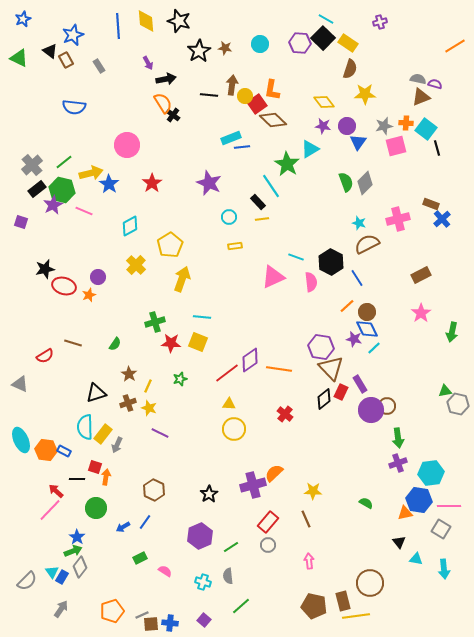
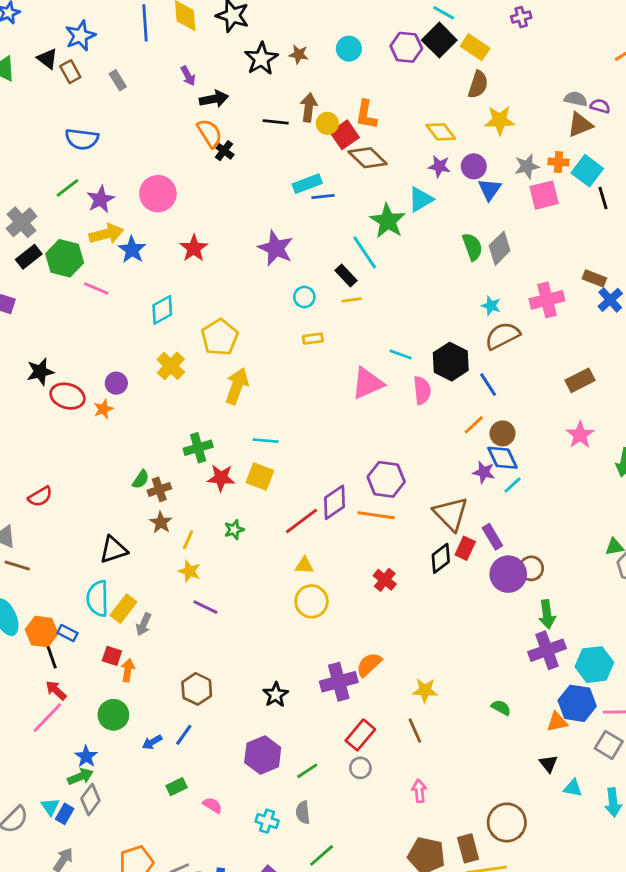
green line: (64, 162) -> (67, 188), moved
purple star: (53, 205) -> (100, 199), moved
brown line: (73, 343) -> (17, 565), moved
purple hexagon: (321, 347) -> (386, 479), moved
brown cross: (128, 403) -> (159, 489), moved
purple cross: (398, 463) -> (547, 650), size x1.4
black line: (77, 479) -> (52, 657), moved, turned 70

